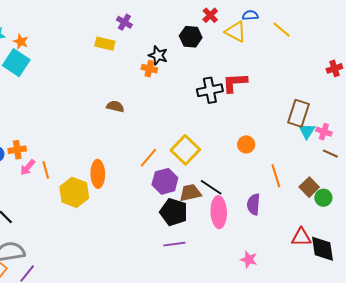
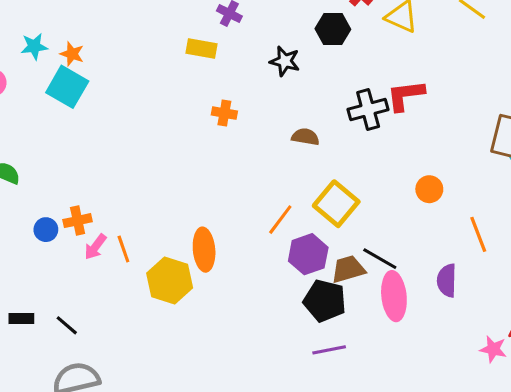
orange cross: (149, 69) -> (224, 113), moved
brown semicircle: (115, 106) -> (305, 137), moved
pink star: (249, 259) -> (493, 349), moved

